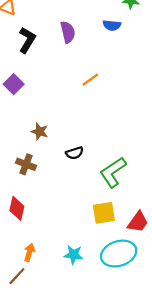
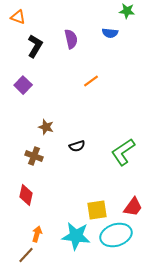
green L-shape: (113, 172) -> (123, 152), moved
yellow square: (104, 213) -> (97, 210), moved
cyan star: (73, 255) -> (76, 236), size x1.6

